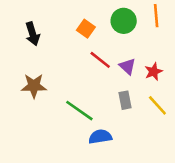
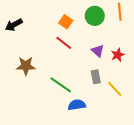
black arrow: (33, 34) -> (14, 25), moved, turned 78
red line: (100, 60) -> (64, 43), moved
yellow line: (157, 105) -> (115, 89), moved

